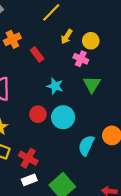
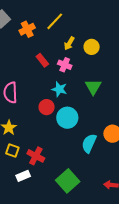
orange cross: (12, 39) -> (27, 29), moved
pink cross: (81, 59) -> (65, 65), moved
red circle: (38, 114) -> (47, 107), moved
white rectangle: (29, 180) -> (23, 176), moved

